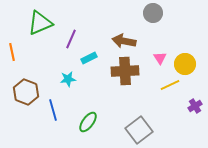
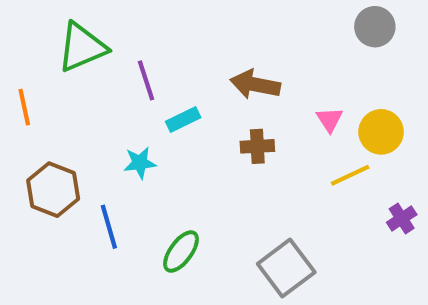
gray circle: (153, 13) -> (375, 27), moved
purple line: (71, 39) -> (146, 80), turned -42
brown cross: (125, 71) -> (257, 146), size x0.6

